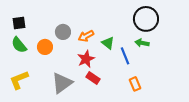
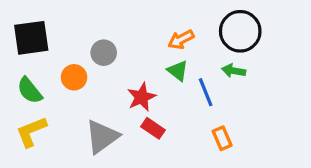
black square: (19, 23) -> (31, 38), size x1.6
orange arrow: (86, 36) -> (181, 39), moved
green semicircle: (19, 45) -> (30, 90), moved

